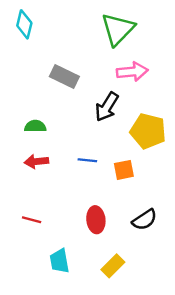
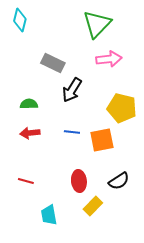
black arrow: (107, 107) -> (72, 90), moved
orange square: (124, 170) -> (102, 140), size x1.4
yellow rectangle: (113, 266) -> (93, 206), moved

